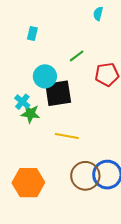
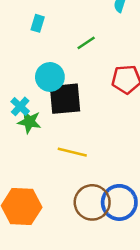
green line: (77, 56) -> (86, 43), moved

